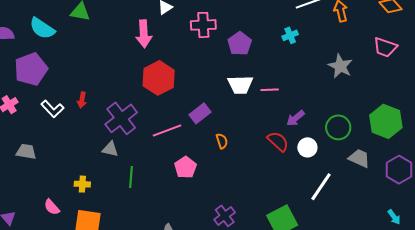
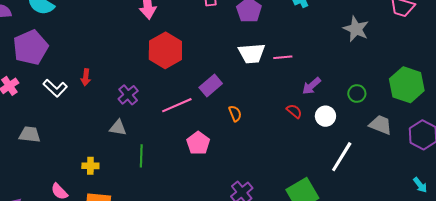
purple cross: (121, 118) -> (128, 95), size x0.6
green circle: (338, 127) -> (357, 94), size x0.7
red semicircle: (278, 141) -> (294, 111), size x0.7

